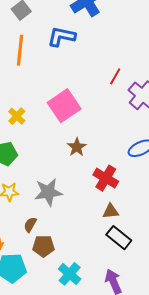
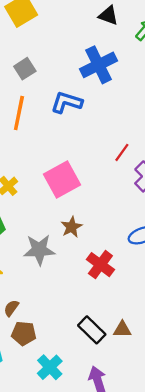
gray star: (48, 192) -> (39, 250), moved
brown triangle: (111, 211) -> (122, 329), moved
black rectangle: (119, 238) -> (92, 330), moved

